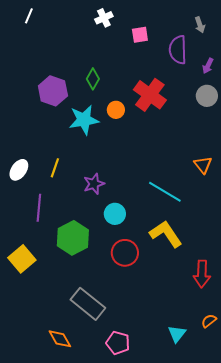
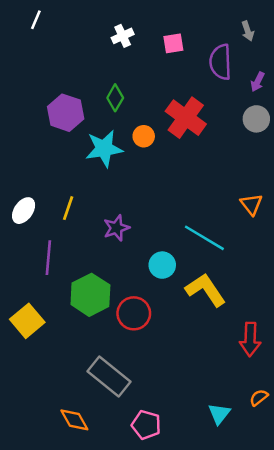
white cross: (104, 18) -> (123, 36), moved
cyan circle: (115, 214) -> (162, 265), moved
red circle: (125, 253) -> (134, 313), moved

